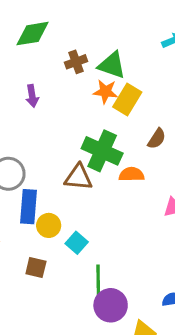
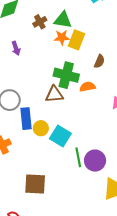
cyan square: (77, 243) -> (60, 136), size x1.5
brown square: (36, 267) -> (35, 184), moved, size x1.6
purple circle: (111, 305) -> (95, 161), moved

